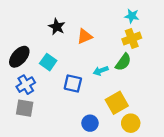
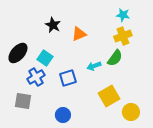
blue square: (73, 83) -> (68, 78), turned -30
blue cross: (26, 85) -> (36, 77), moved
blue circle: (90, 123) -> (63, 115), moved
yellow circle: (131, 123) -> (131, 112), moved

